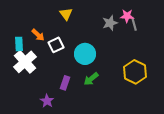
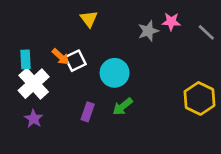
gray line: (134, 24) -> (206, 32), moved, turned -32
orange arrow: (38, 35) -> (61, 57), moved
yellow hexagon: (135, 72) -> (200, 98), moved
purple star: (47, 101) -> (34, 119), moved

